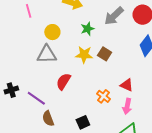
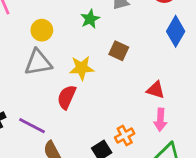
yellow star: (84, 55) -> (82, 68), moved
orange cross: (104, 96) -> (125, 135), moved, turned 32

